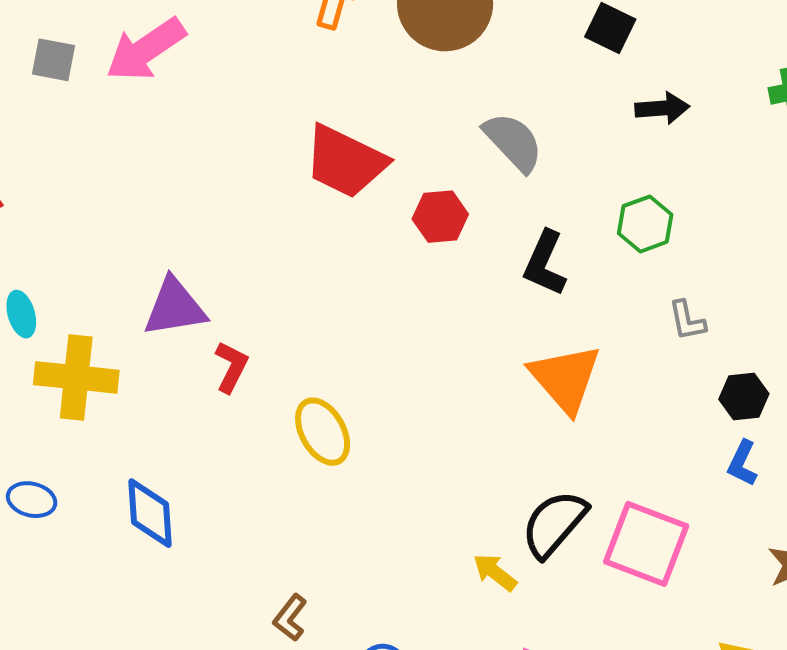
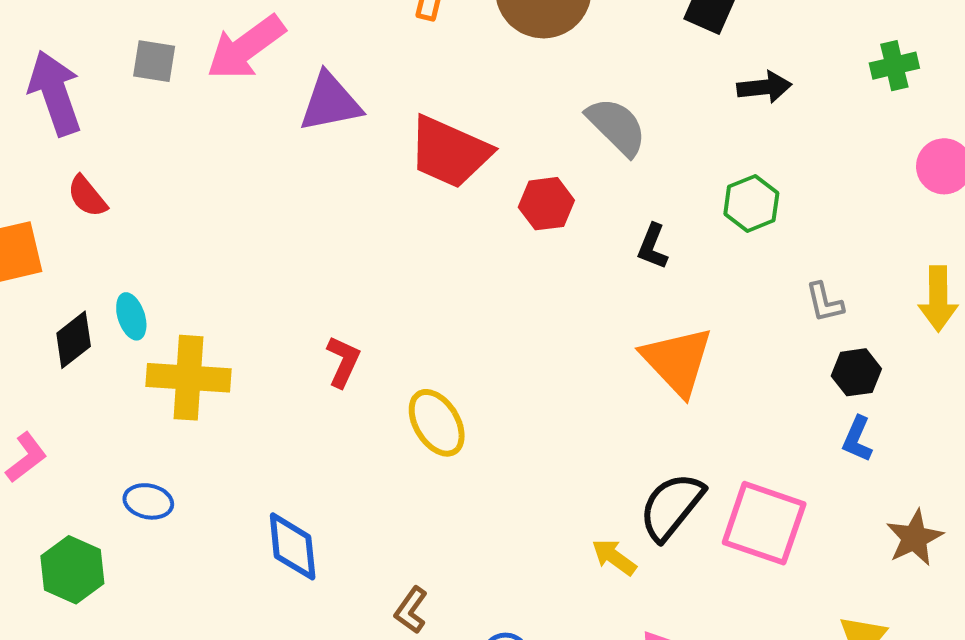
black L-shape: (545, 263) -> (653, 246), size x0.7
purple triangle: (175, 307) -> (330, 102), moved
gray L-shape: (687, 321) -> (825, 302), moved
blue diamond: (150, 513) -> (293, 546), moved

